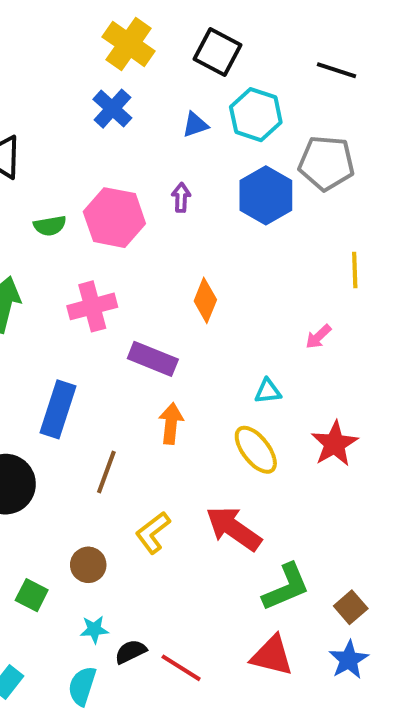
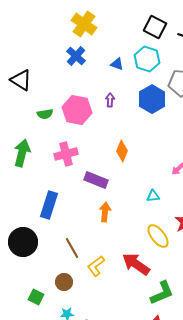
black square: (217, 52) -> (155, 27), moved
blue triangle: (195, 125) -> (117, 64), turned 40
yellow ellipse: (256, 450) -> (158, 236), moved
brown line: (106, 472) -> (72, 248), moved, turned -50

